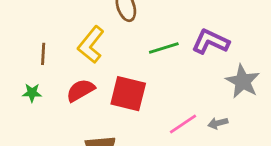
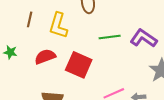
yellow L-shape: (91, 45) -> (58, 25), turned -32
brown line: (43, 54) -> (30, 19), moved

